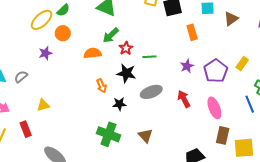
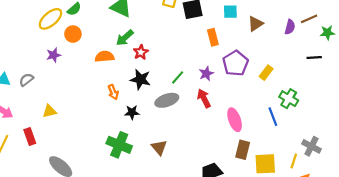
green line: (149, 57) -> (178, 77), moved, turned -48
purple pentagon: (216, 71) -> (235, 63), moved
red arrow: (184, 99) -> (204, 98), moved

